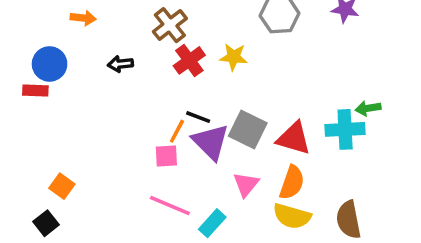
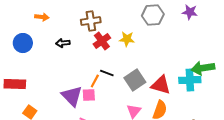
brown cross: (170, 25) -> (91, 21), turned 30
red rectangle: (35, 91) -> (15, 84), moved, size x1.5
green arrow: (368, 108) -> (203, 68), size x1.6
gray square: (248, 129) -> (135, 80), turned 30
purple triangle: (211, 142) -> (72, 96), moved

